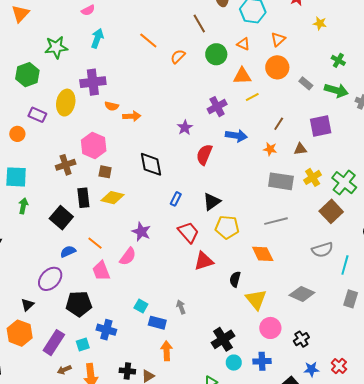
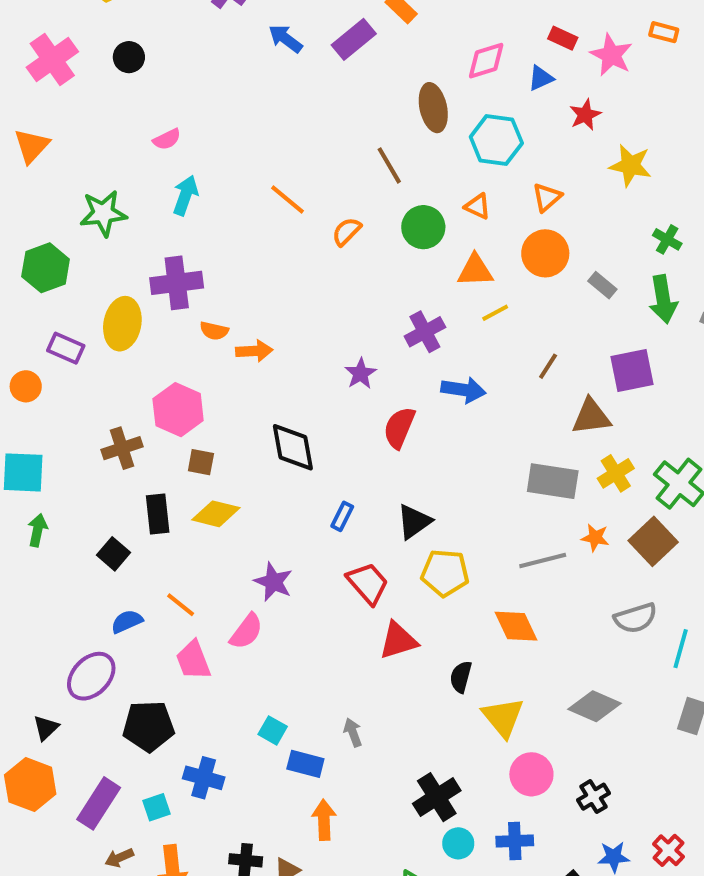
yellow star: (320, 23) -> (630, 165), size x1.5
green arrow: (336, 90) -> (663, 299), turned 65
orange star: (270, 149) -> (595, 538), moved
brown triangle: (300, 149) -> (591, 417), size x1.5
black square: (61, 218) -> (113, 554), size x0.7

